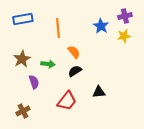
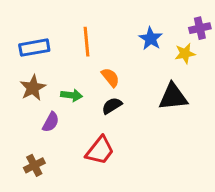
purple cross: (125, 16) -> (200, 28), moved
blue rectangle: (23, 19) -> (34, 48), moved
purple semicircle: (34, 82) -> (51, 122), turned 48
black triangle: (99, 92) -> (173, 97), moved, size x1.5

